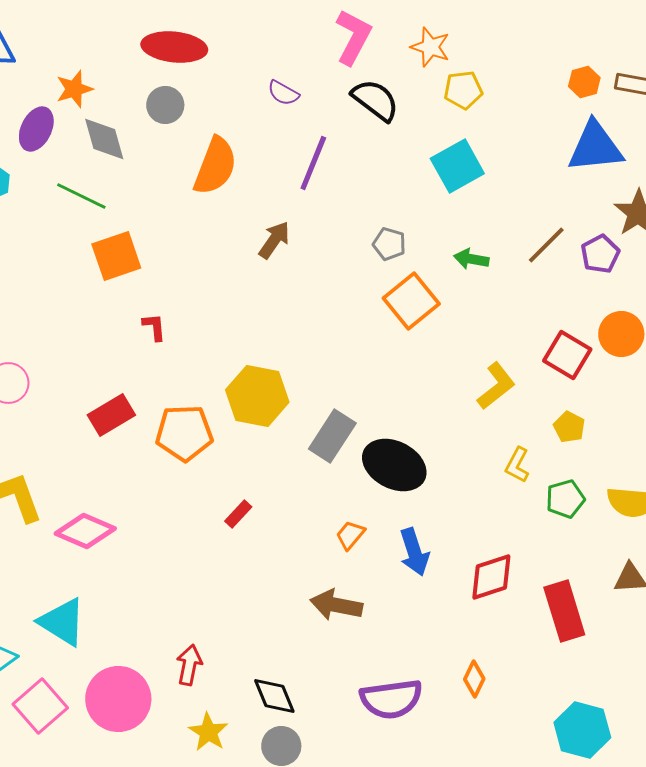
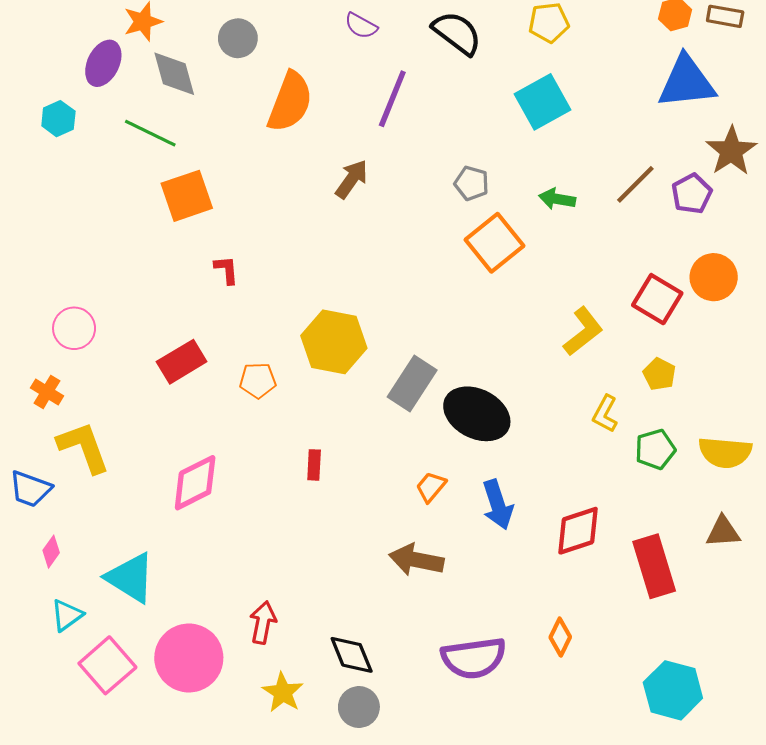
orange pentagon: (184, 433) -> (258, 380), size x0.6
red rectangle: (238, 514) -> (314, 465), turned -40
pink diamond: (85, 531) -> (195, 483), moved, turned -50

